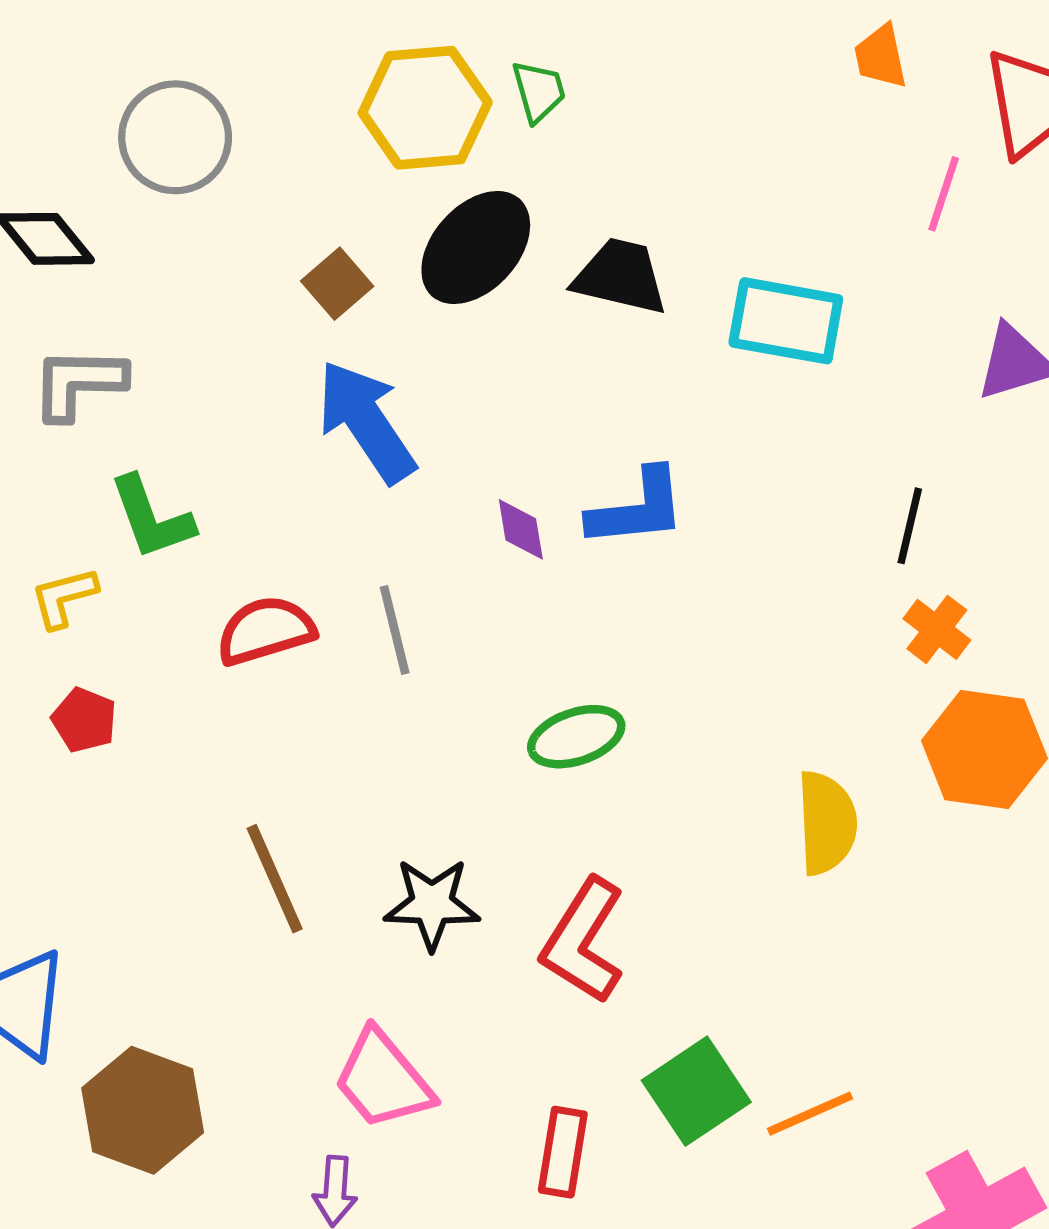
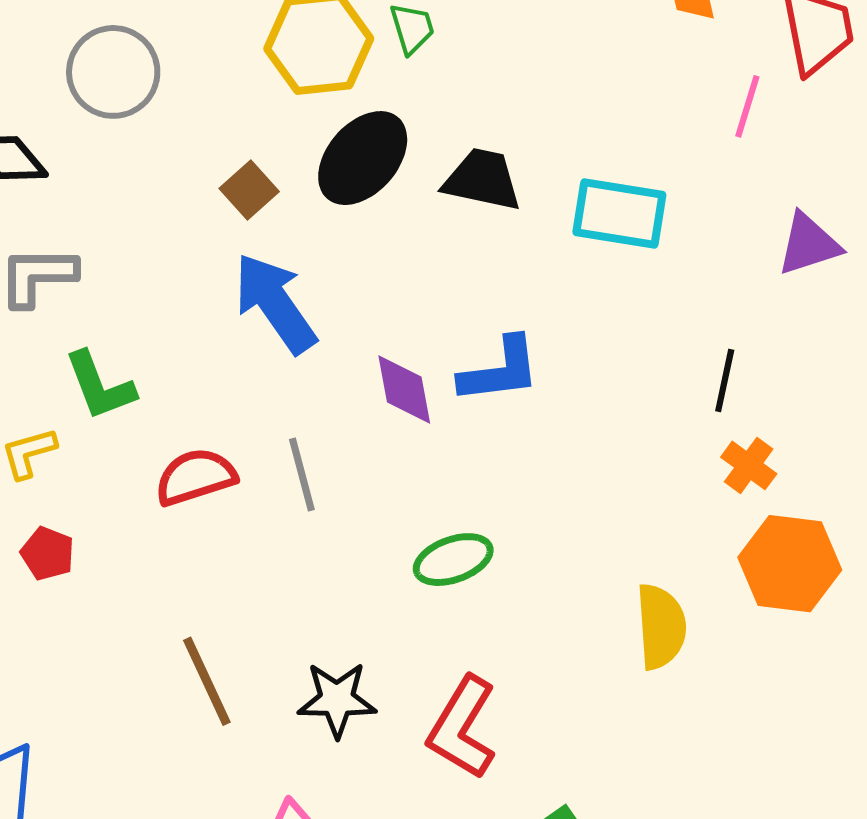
purple diamond: (521, 529) -> (404, 390), size x1.4

